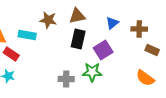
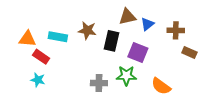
brown triangle: (77, 16) -> (127, 17), moved
brown star: (48, 20) -> (87, 30), moved
purple square: (103, 50) -> (138, 52), turned -36
orange semicircle: (145, 78) -> (161, 86), moved

